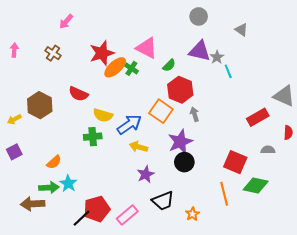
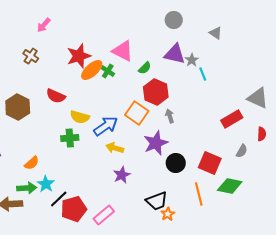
gray semicircle: (268, 150) -> (242, 151), turned 120
black circle: (184, 162) -> (176, 163), moved
black trapezoid: (163, 201) -> (157, 201), moved
black line: (81, 218) -> (59, 199), moved

